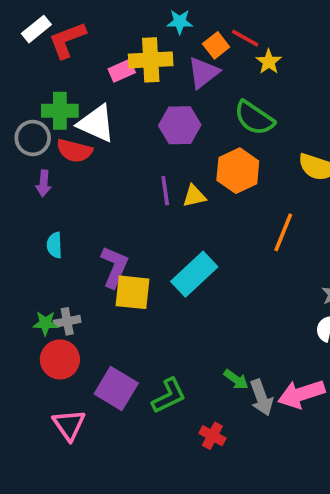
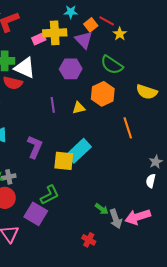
purple triangle: (203, 73) -> (84, 40), turned -36
purple line: (165, 191) -> (53, 105), moved
orange line: (283, 232) -> (128, 128), turned -40
yellow square: (133, 292) -> (64, 161), moved
green L-shape: (169, 396) -> (50, 195), moved

